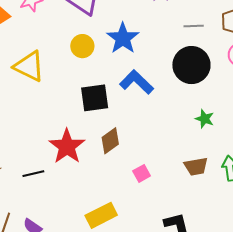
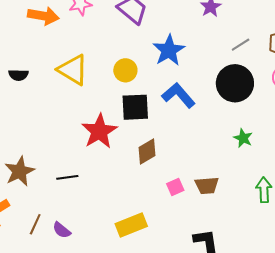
gray line: (194, 26) -> (241, 45), turned -36
yellow circle: (82, 46) -> (125, 70), moved
red star: (67, 146) -> (99, 131), moved
brown trapezoid: (196, 166) -> (207, 185), moved

